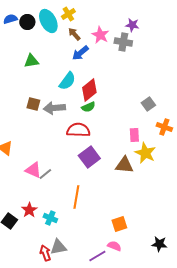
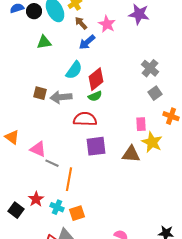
purple star: (132, 25) -> (139, 14), size x1.5
gray cross: (123, 42) -> (150, 68), moved, turned 30
green triangle: (31, 61) -> (44, 42), moved
purple square: (89, 157) -> (96, 146), turned 30
pink triangle: (33, 170) -> (38, 149), moved
gray line: (45, 174) -> (52, 163), turned 64
orange line: (76, 197) -> (69, 179), moved
orange square: (119, 224) -> (77, 213), moved

